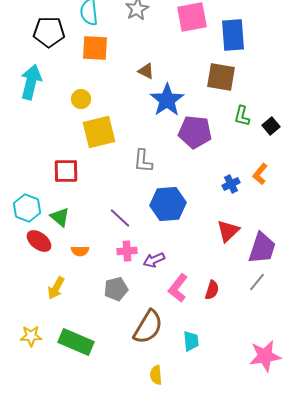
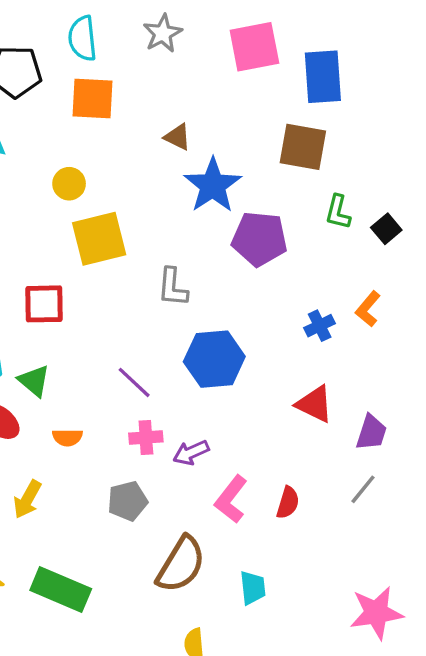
red triangle: (228, 231) -> (315, 404), turned -50
purple trapezoid: (262, 248) -> (371, 433), size x0.7

